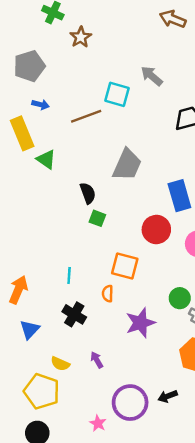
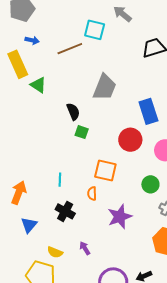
green circle: (180, 298) -> (150, 184), moved

